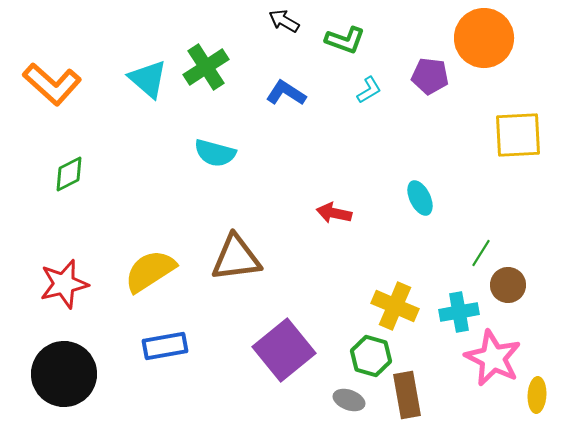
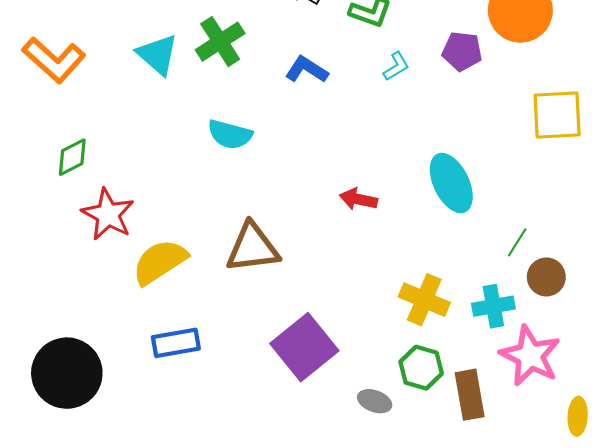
cyan ellipse: (420, 198) -> (451, 183), size x1.6
red star: (64, 284) -> (108, 214), moved, turned -30
green hexagon: (371, 356) -> (421, 368), moved
brown rectangle: (407, 395) -> (470, 395), moved
yellow ellipse: (537, 395) -> (578, 416), moved

